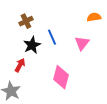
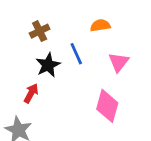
orange semicircle: (94, 17) -> (100, 25), moved
pink diamond: (61, 77) -> (107, 106), moved

